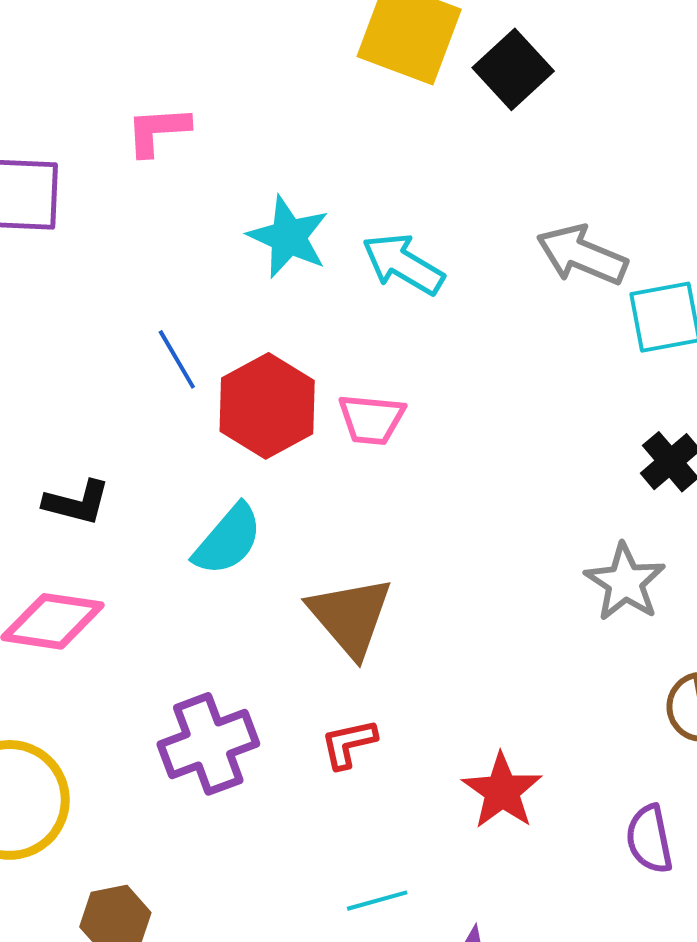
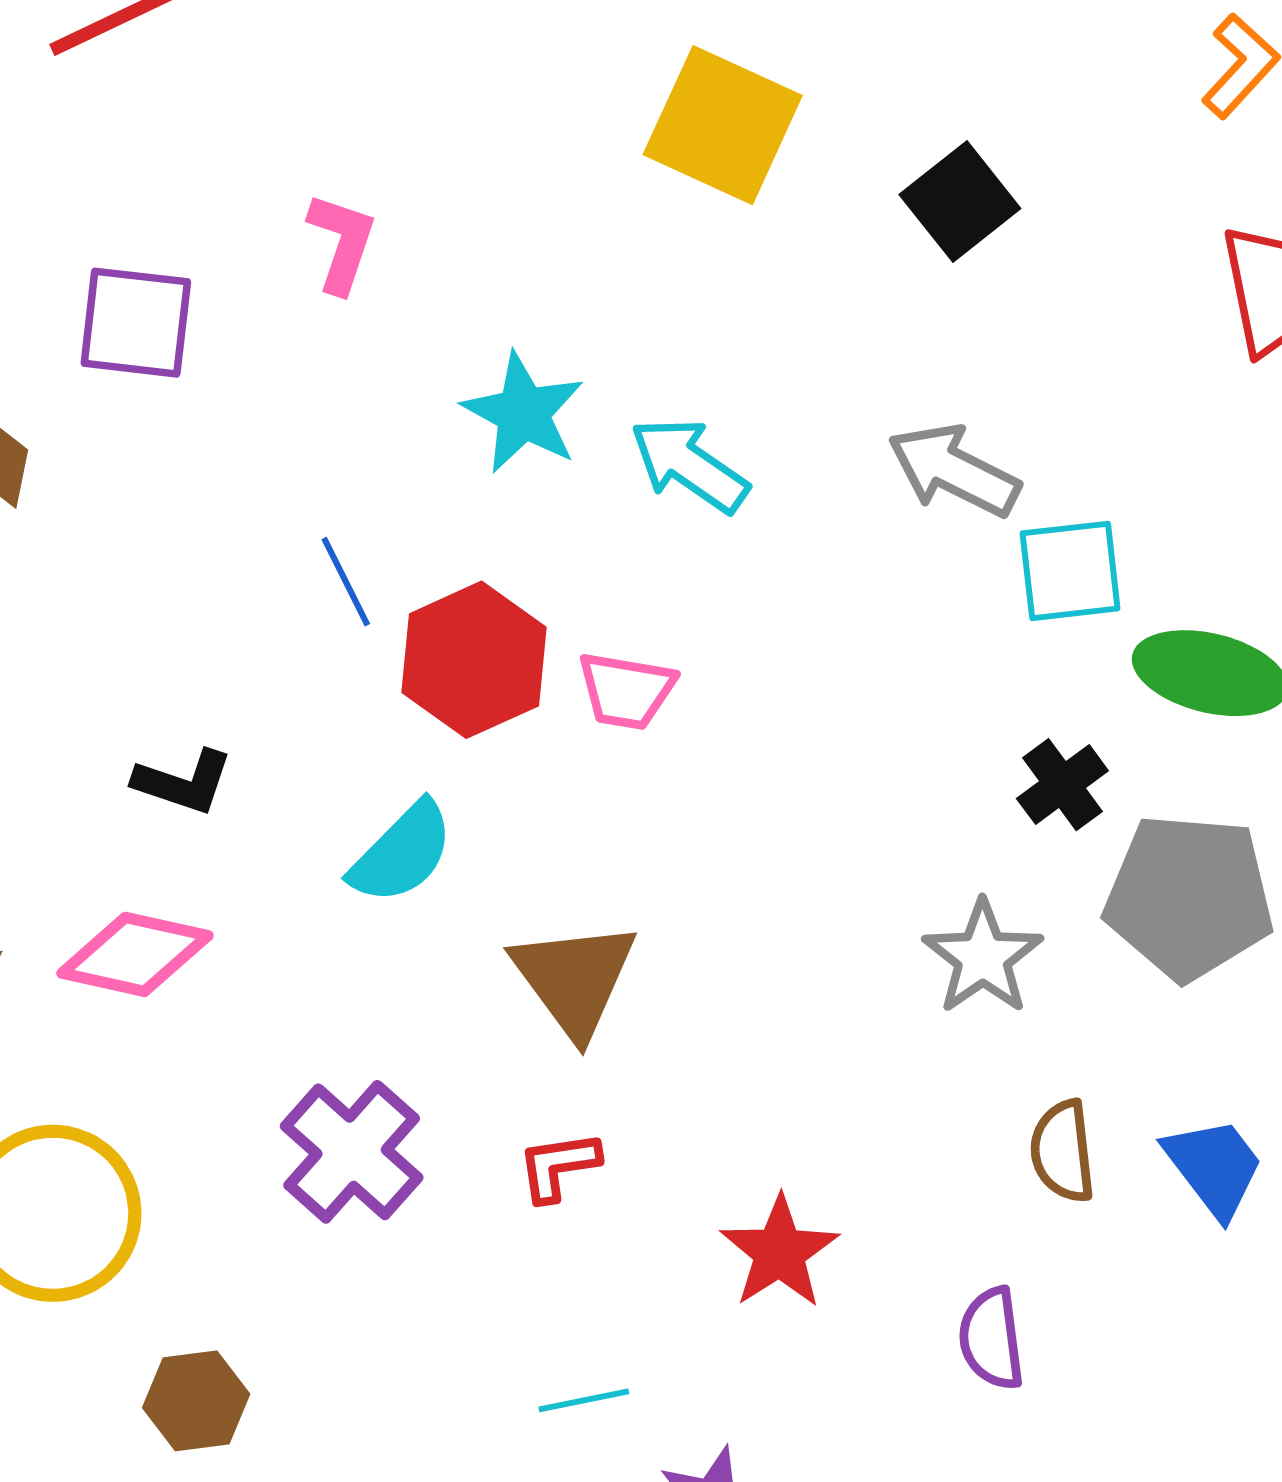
black square: (513, 69) -> (960, 201), moved
pink L-shape: (158, 131) -> (342, 243), turned 108
purple cross: (208, 744) -> (352, 1152), turned -32

